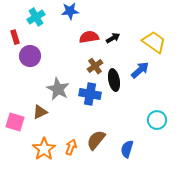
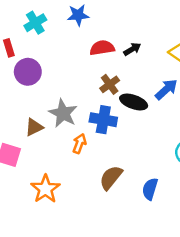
black ellipse: (114, 80) -> (134, 102), turned -60
brown triangle: (40, 112) -> (34, 127), moved
orange arrow: (71, 147) -> (79, 144), moved

